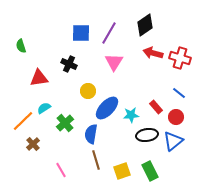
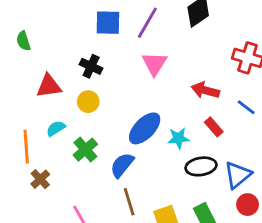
red arrow: (153, 53) -> (205, 90), moved
yellow circle: (88, 91) -> (88, 102), moved
red circle: (176, 117) -> (248, 205), moved
orange line: (23, 121) -> (26, 147), turned -50
blue semicircle: (91, 134) -> (122, 165), turned 30

